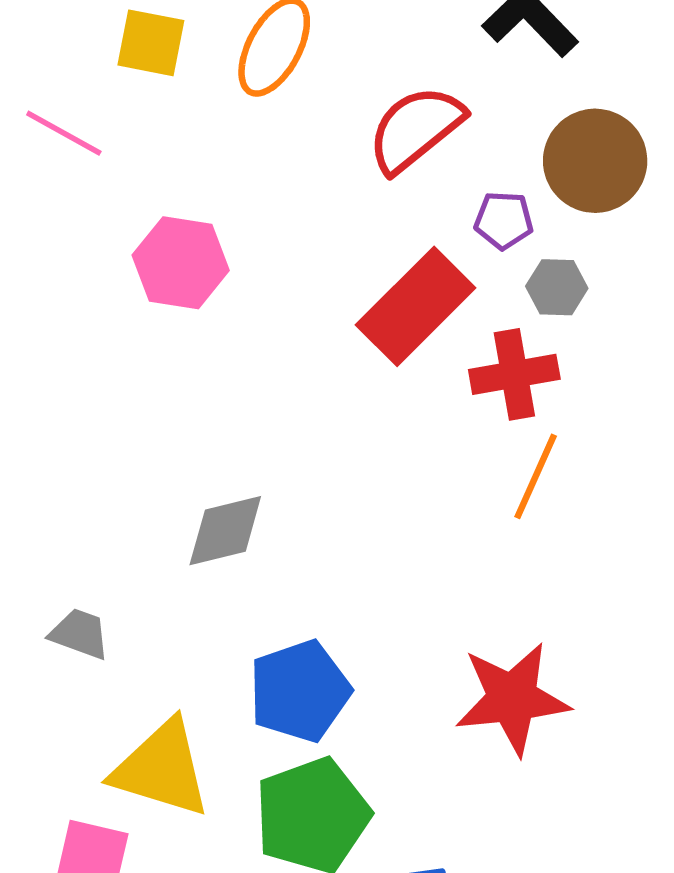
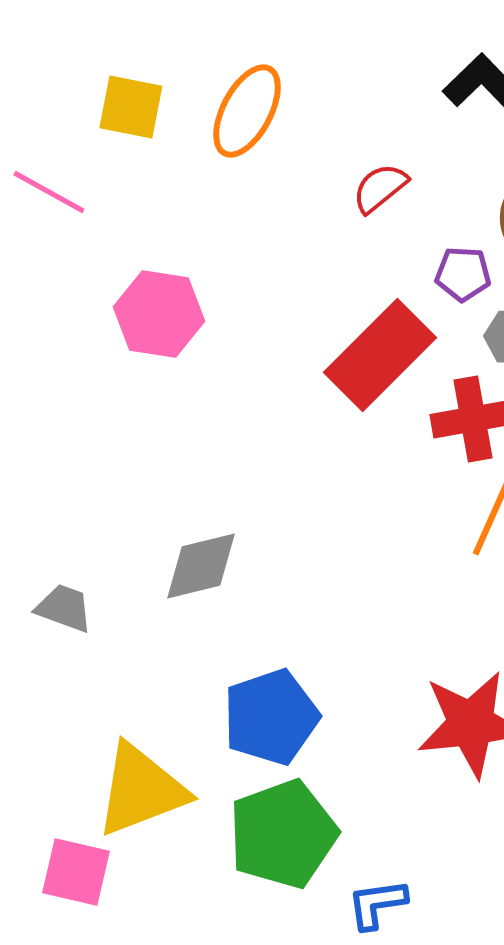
red semicircle: (416, 129) -> (380, 188), size x0.6
gray trapezoid: (80, 634) -> (64, 608), moved
yellow triangle: (162, 769) -> (141, 790), turned -38

